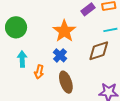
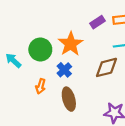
green circle: (16, 27) -> (40, 49), moved
cyan arrow: (22, 59) -> (13, 61), moved, turned -49

